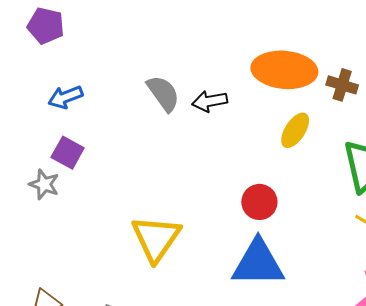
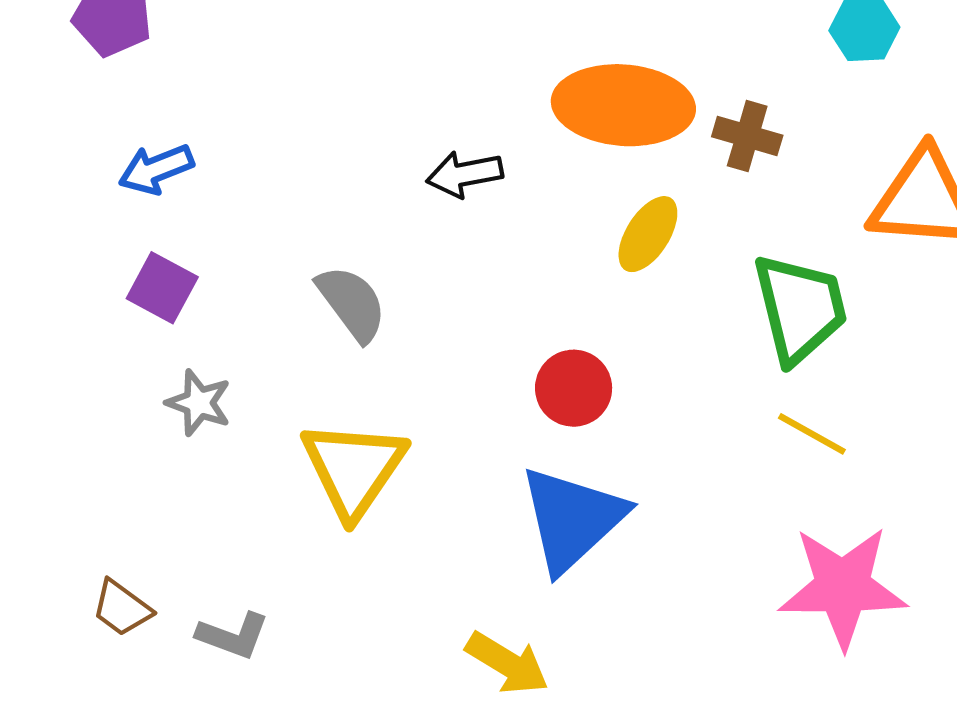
gray semicircle: (163, 93) -> (352, 303), moved
gray star: (44, 184) -> (199, 403), moved
blue triangle: (258, 263) -> (572, 519), turned -42

